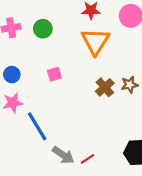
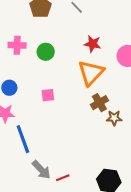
brown cross: (105, 87) -> (99, 103), moved

